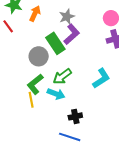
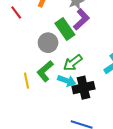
yellow line: (31, 100) -> (27, 81), moved
black cross: (75, 116) -> (83, 88), moved, size x1.5

